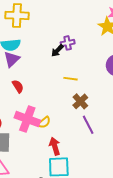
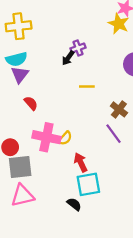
brown cross: (80, 101) -> (119, 109), moved

